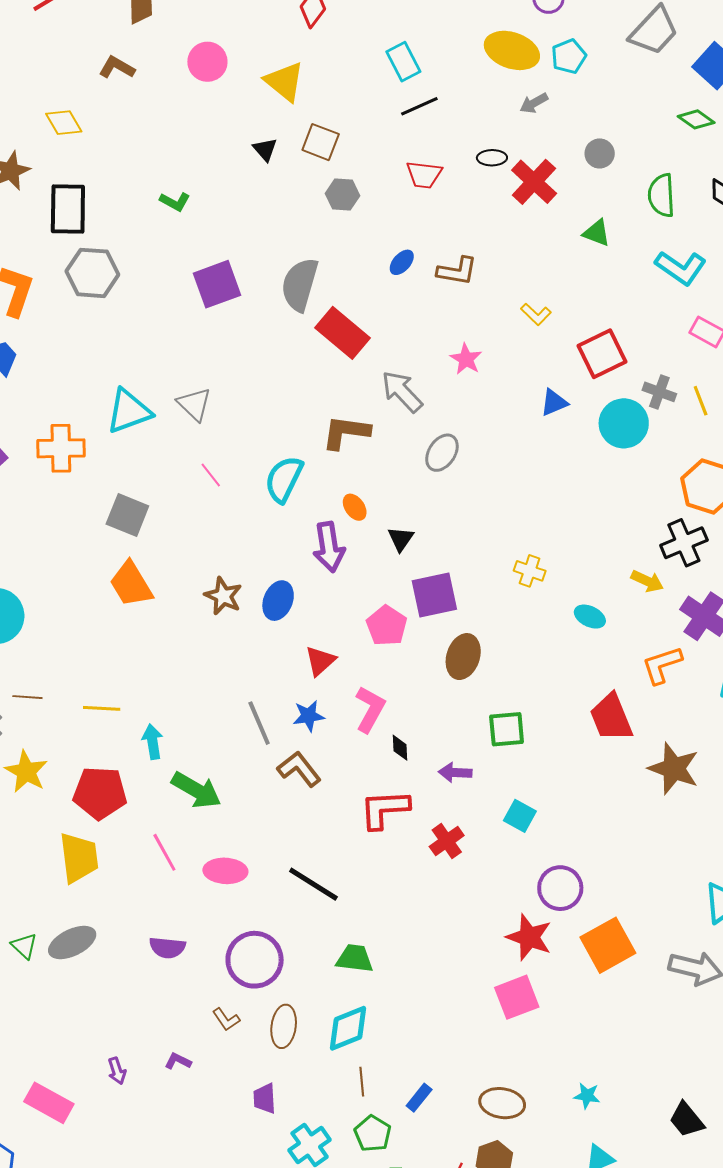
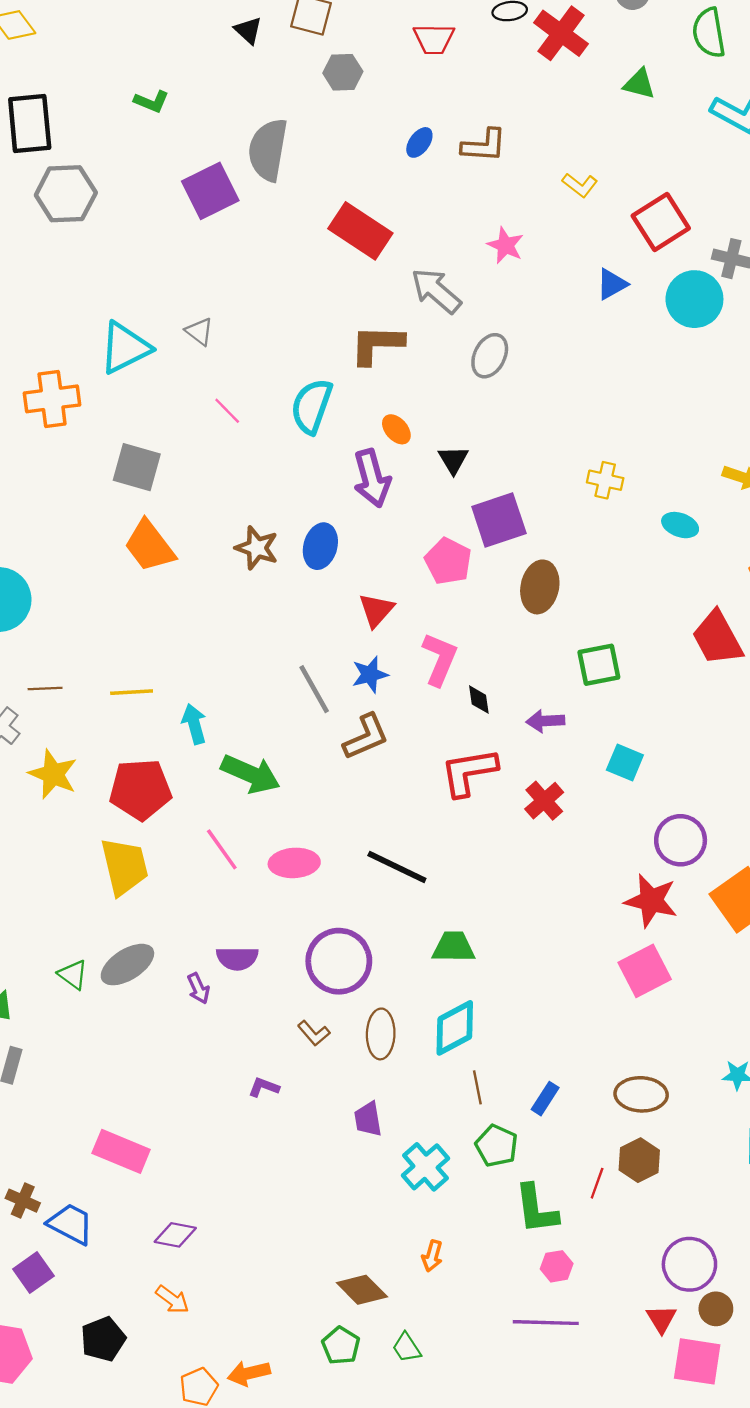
gray semicircle: (300, 285) -> (268, 150), moved
gray triangle: (194, 404) -> (199, 331), size x0.7
brown L-shape: (299, 769) -> (366, 737), turned 111
purple arrow: (117, 1071) -> (198, 988), moved

